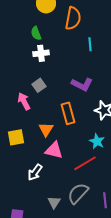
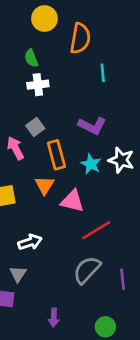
orange rectangle: (68, 113) -> (56, 155), moved
cyan star: (97, 141) -> (91, 164), moved
pink triangle: (54, 150) -> (72, 201), moved
white arrow: (35, 172) -> (30, 242), turned -144
gray triangle: (54, 202) -> (18, 274), moved

